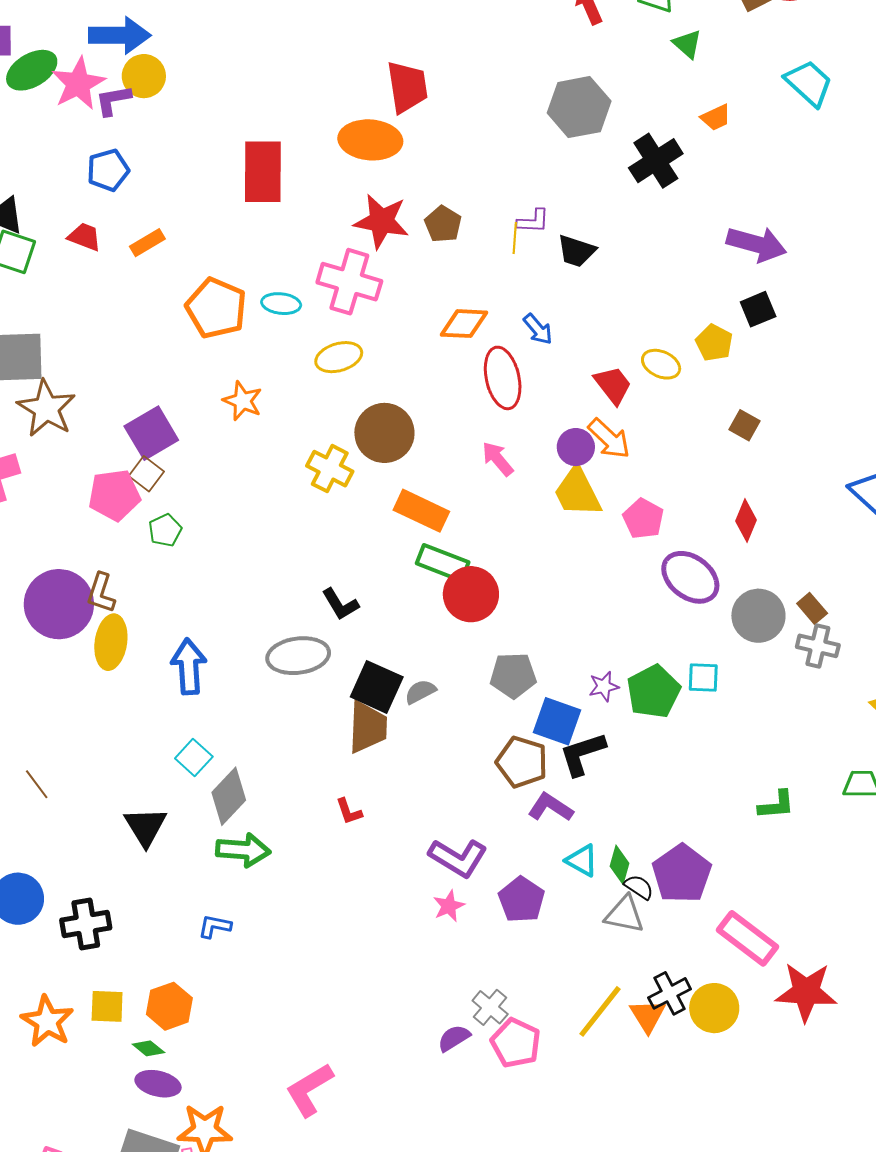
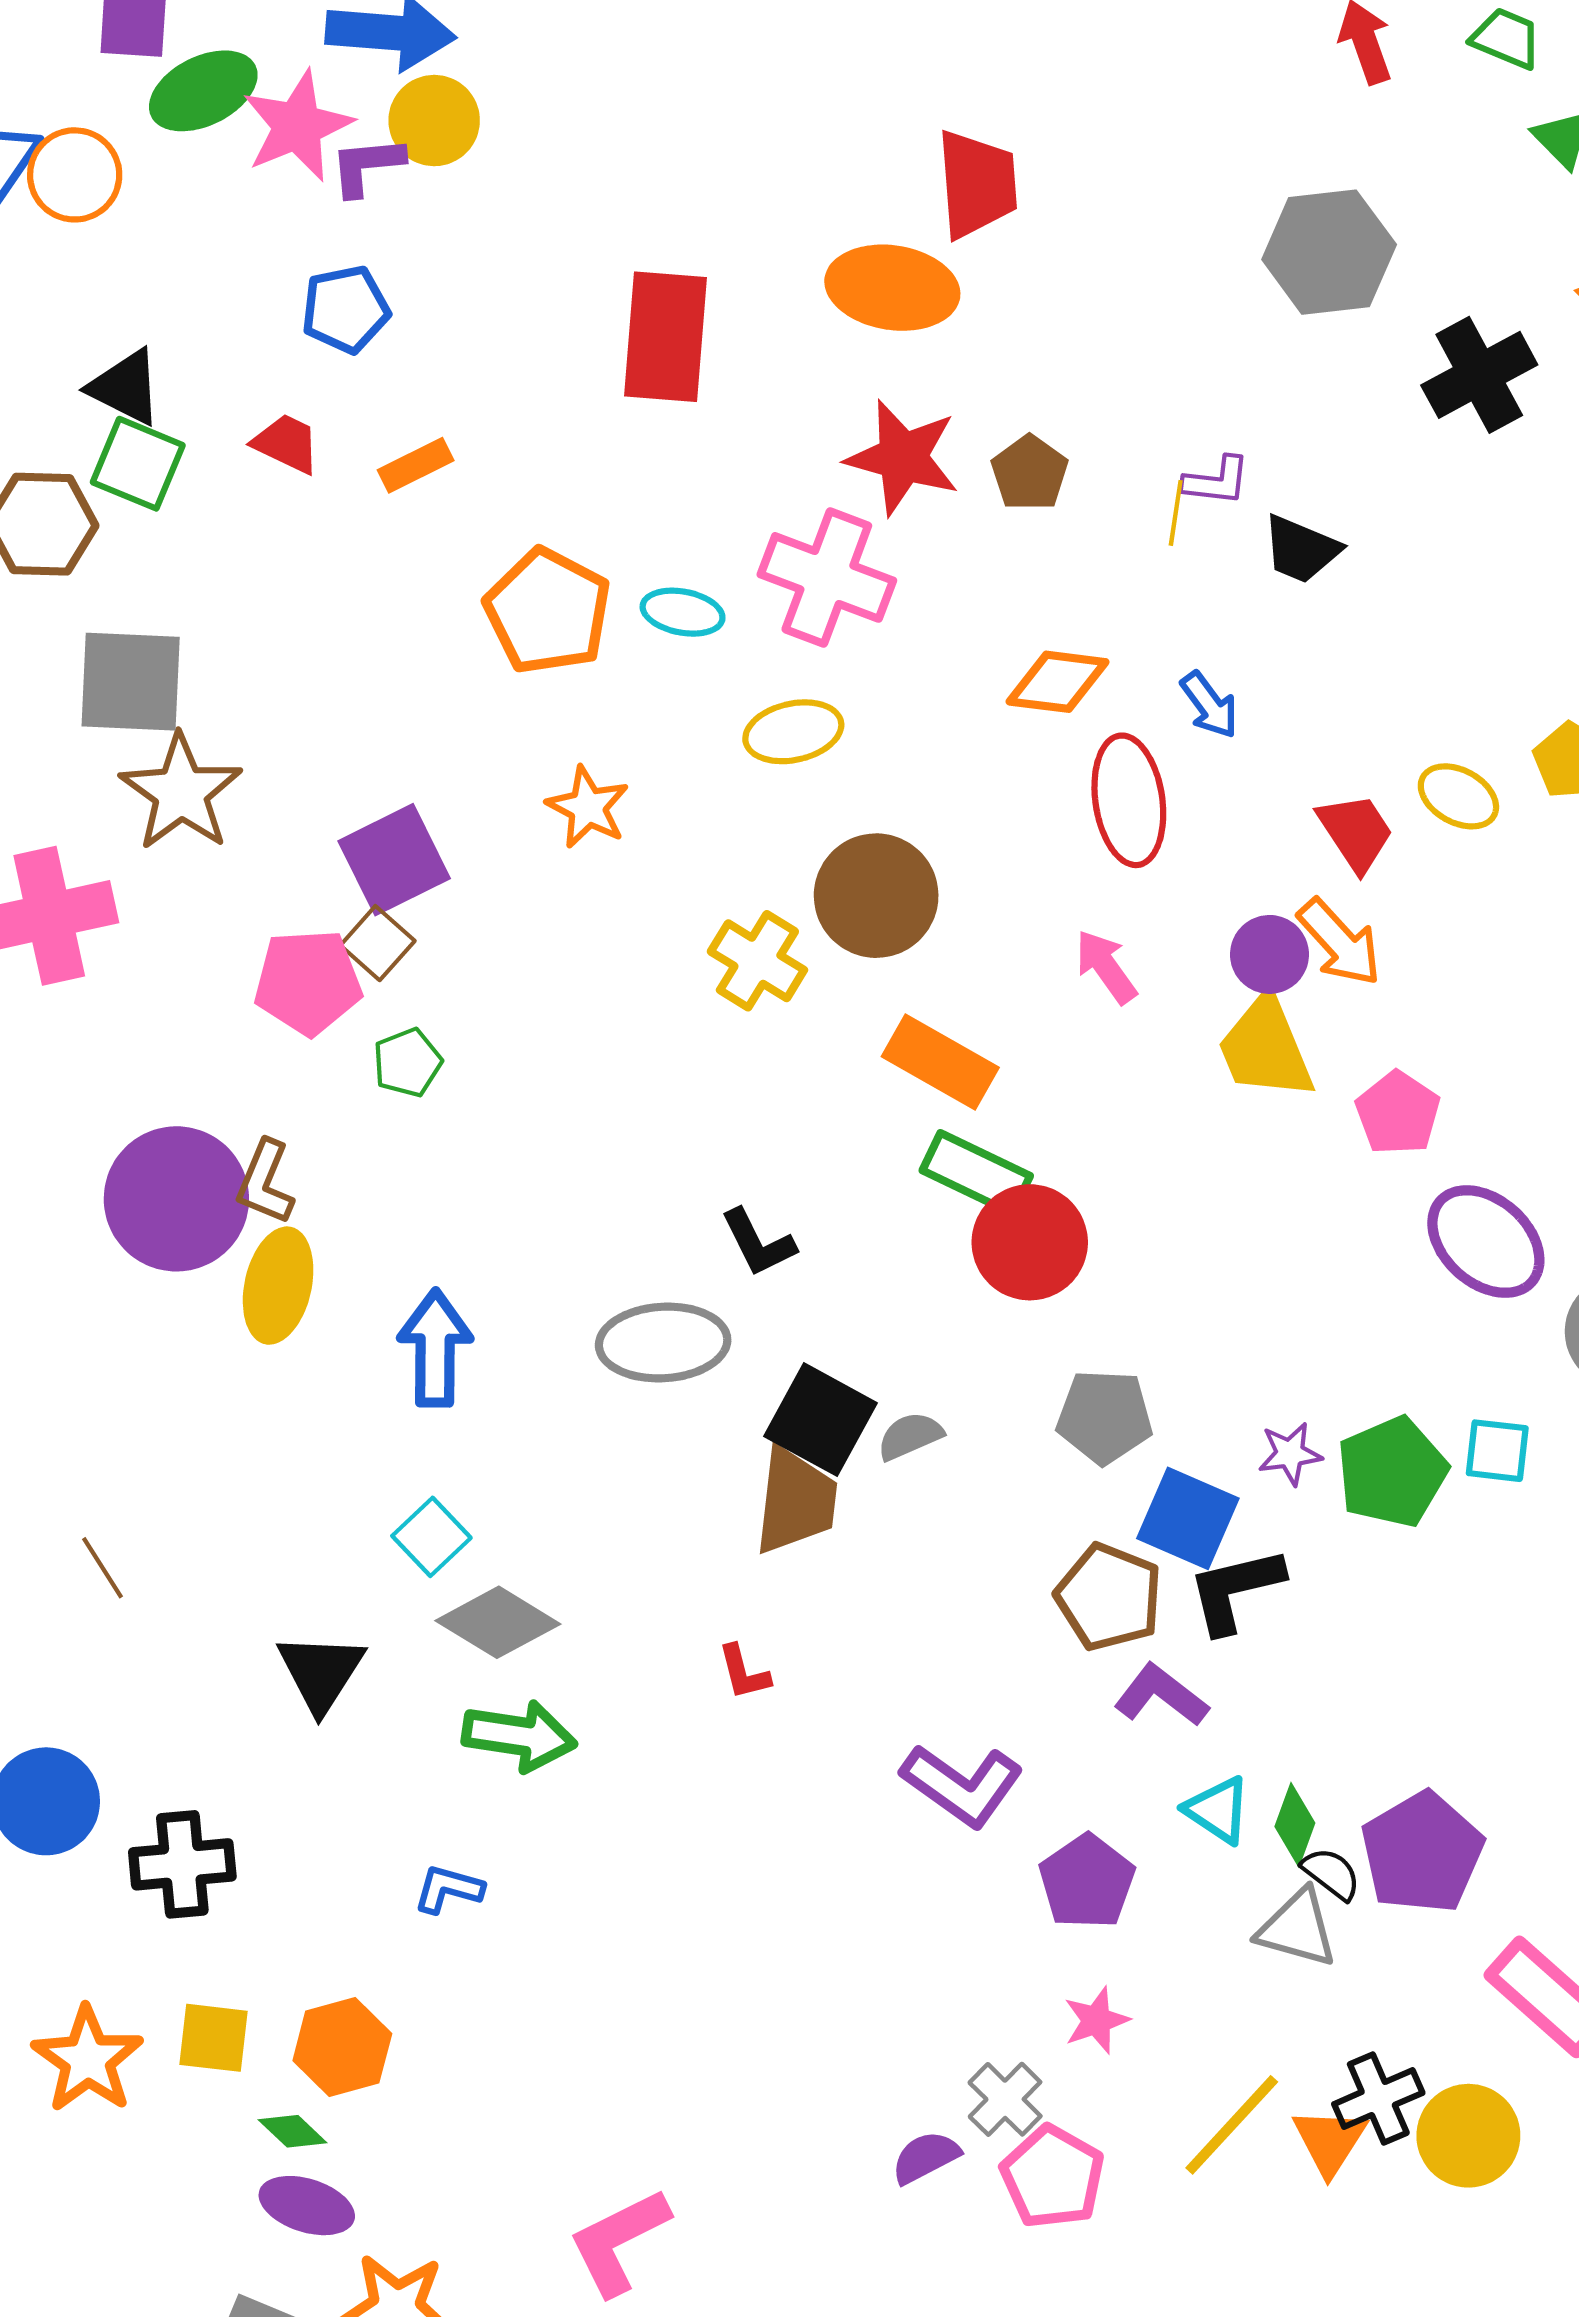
gray diamond: (229, 796) -> (498, 1622), turned 74
pink star: (449, 906) -> (1096, 2020), moved

